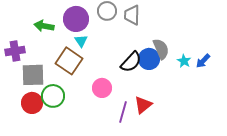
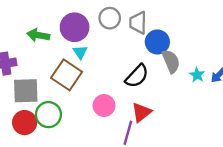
blue circle: (149, 59) -> (157, 42), moved
red triangle: (143, 105) -> (141, 112), moved

